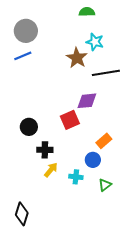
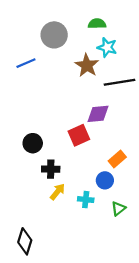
green semicircle: (87, 12) -> (97, 24), moved
gray circle: (26, 31) -> (54, 35), moved

